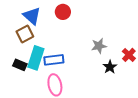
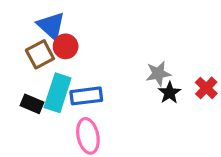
red circle: (63, 12) -> (66, 46), moved
black star: (110, 67) -> (169, 93), moved

